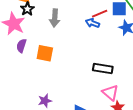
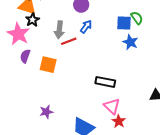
red line: (100, 14) -> (69, 41), moved
blue arrow: (93, 23) -> (86, 27), moved, turned 104

